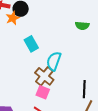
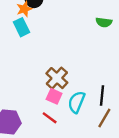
cyan rectangle: (31, 44) -> (21, 27), moved
cyan semicircle: (54, 61) -> (76, 102), moved

